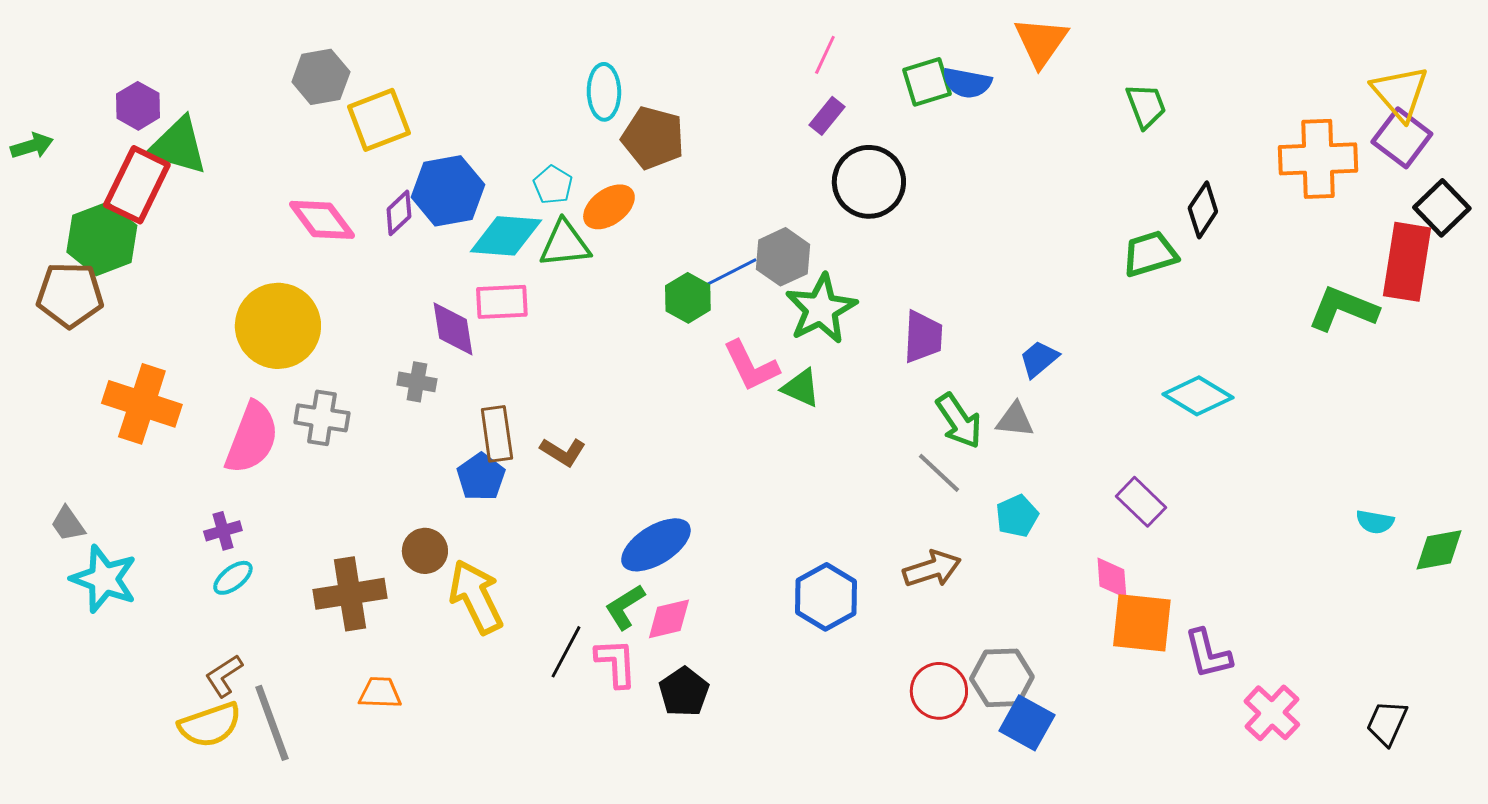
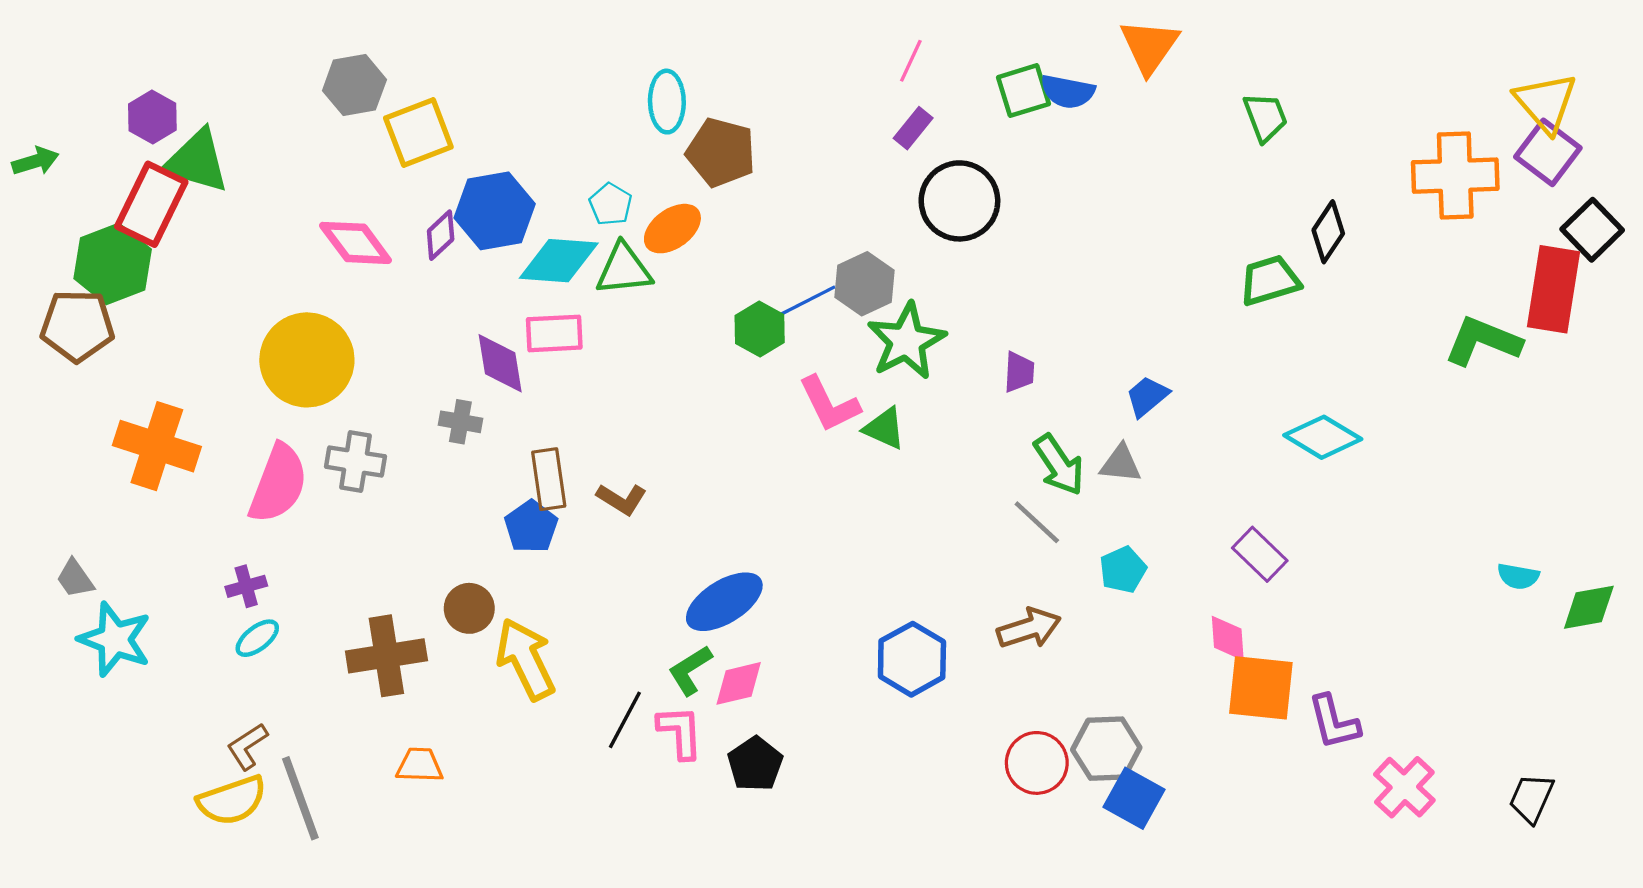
purple trapezoid: (923, 337) -> (1019, 372), size x0.7

